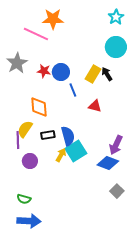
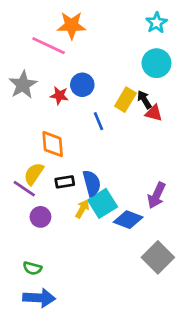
blue circle: (61, 72) -> (82, 85), moved
red triangle: (95, 106) -> (154, 113), moved
purple line: (18, 140) -> (24, 189), turned -54
blue diamond: (108, 163) -> (128, 220), moved
gray square: (117, 191) -> (158, 257), size x1.6

